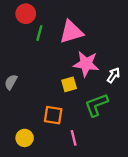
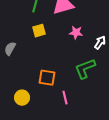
pink star: (86, 64) -> (76, 33), size x0.6
yellow square: (69, 84) -> (39, 31), moved

